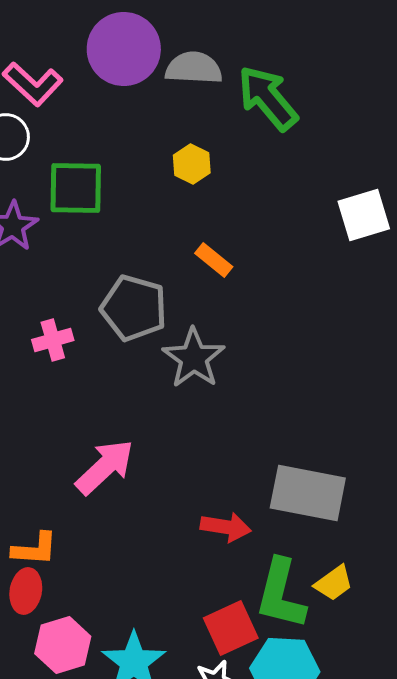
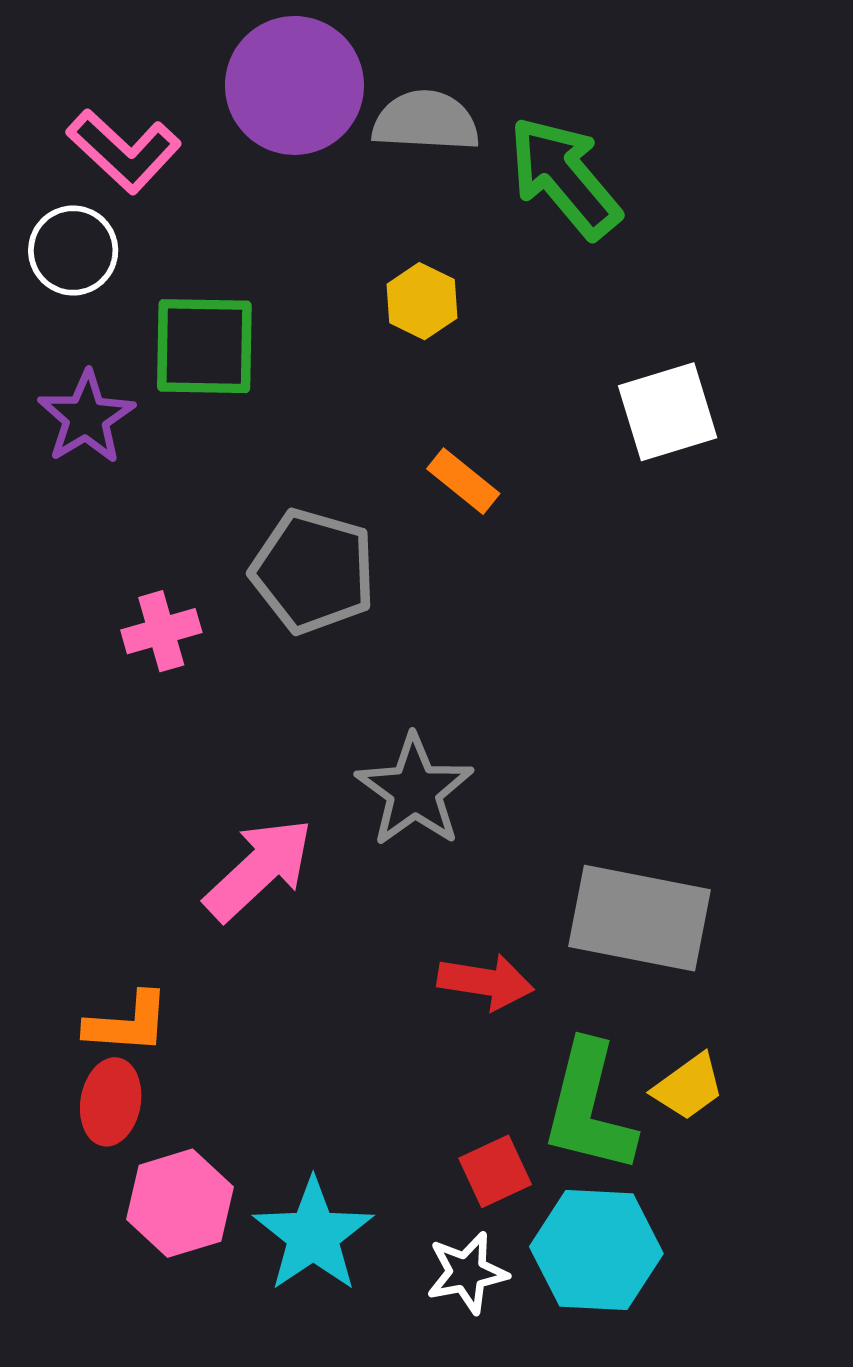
white square: (364, 215) -> (668, 412), moved
gray star: (194, 358) -> (414, 791), moved
red square: (231, 628) -> (495, 1171), size x0.7

